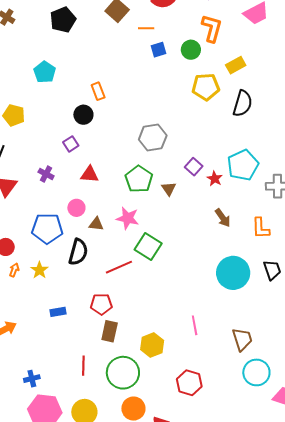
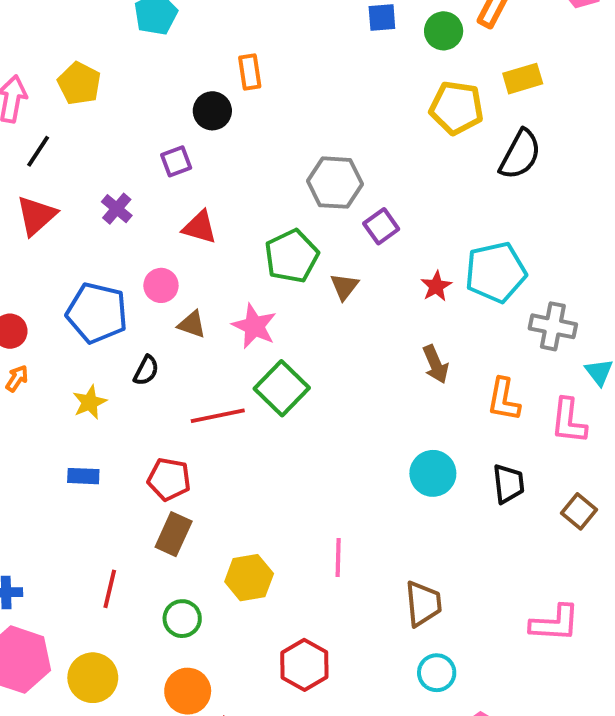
purple square: (194, 167) -> (381, 226), moved
black semicircle: (78, 252) -> (146, 370), size x0.6
yellow star: (39, 270) -> (90, 402), moved
cyan circle: (233, 273) -> (433, 473), size x0.7
cyan circle: (256, 372) -> (437, 673), size x0.7
green circle: (123, 373) -> (182, 619), size x0.6

